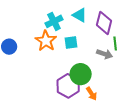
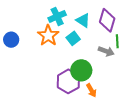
cyan triangle: (80, 15) -> (83, 20), moved
cyan square: (71, 43) -> (73, 38), turned -32

